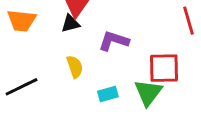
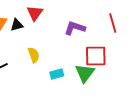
black triangle: (70, 24) -> (17, 25), moved
purple L-shape: (114, 41) -> (75, 28), moved

